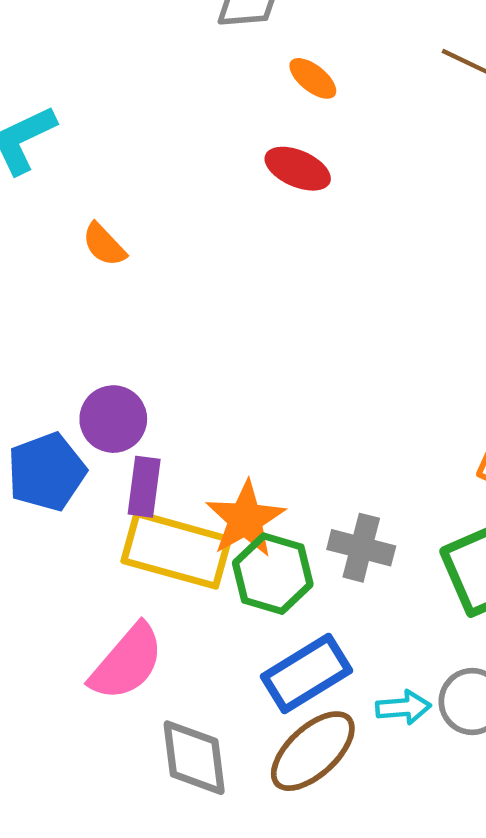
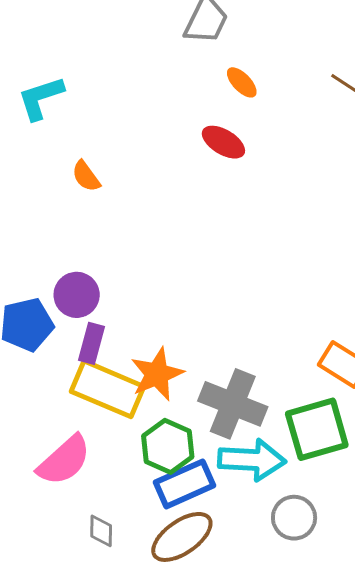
gray cross: (361, 548) -> (233, 404), size x1.5
green hexagon: (273, 574) -> (168, 446), moved
cyan arrow: (403, 707) -> (252, 460), moved, size x1.8
gray diamond: (194, 758) -> (101, 531), size x0.6

